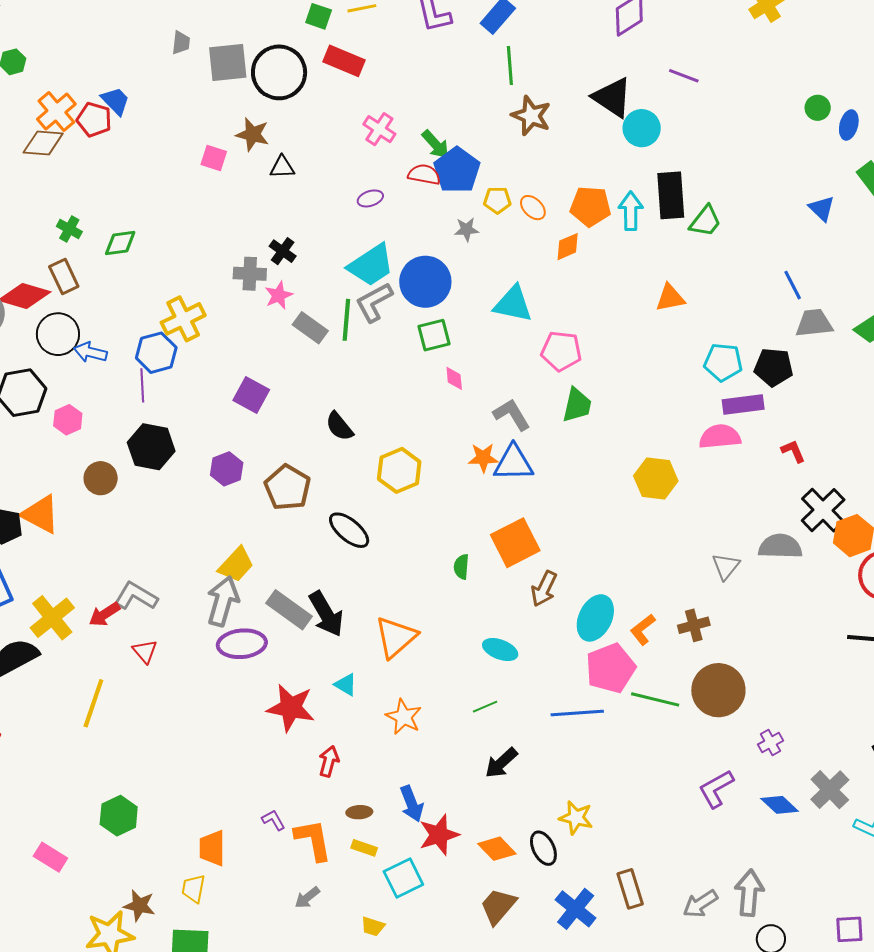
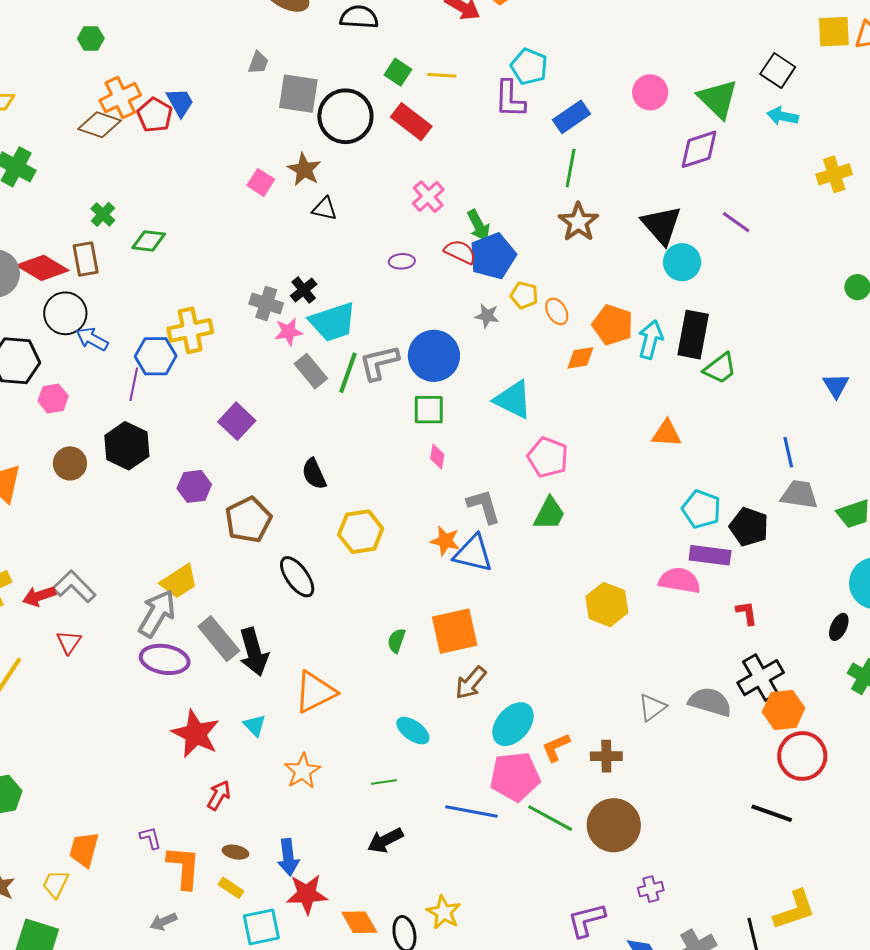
cyan trapezoid: (371, 265) -> (333, 322), moved

